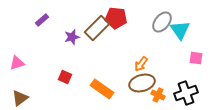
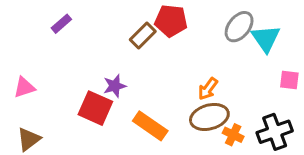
brown rectangle: (97, 28) -> (143, 36), size x0.7
purple star: (72, 37) -> (115, 86), moved
red square: (65, 77) -> (95, 108), size x1.6

